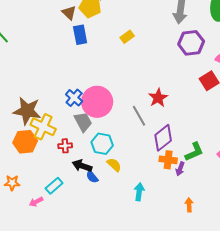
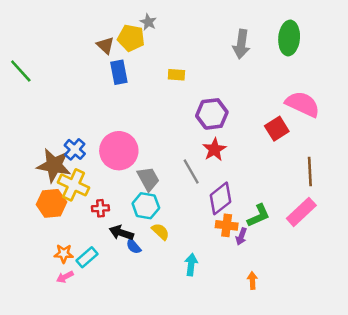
yellow rectangle: (127, 37) -> (176, 75), turned 40
purple hexagon: (191, 43) -> (212, 114), moved
blue cross: (74, 98) -> (75, 149), moved
pink circle: (97, 102) -> (119, 151), moved
gray trapezoid: (83, 122) -> (148, 179), moved
orange star: (12, 183) -> (64, 254), moved

